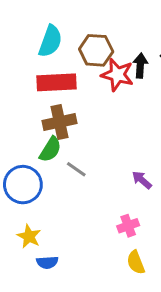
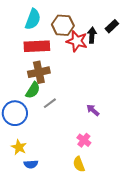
gray line: (76, 169) -> (50, 103), turned -72
pink cross: (128, 226) -> (84, 140), turned -32
yellow semicircle: (136, 262) -> (79, 164), moved

